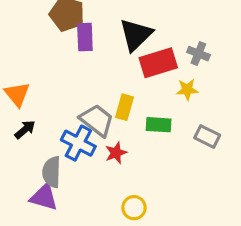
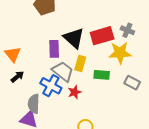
black triangle: (136, 35) -> (74, 38), moved, turned -35
purple rectangle: (85, 37) -> (54, 49), moved
yellow star: (187, 90) -> (120, 53), size x1.6

